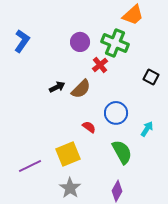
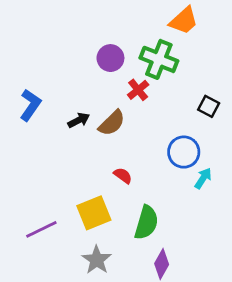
blue L-shape: (22, 41) -> (30, 105), moved
blue circle: (116, 113) -> (184, 152), moved
green semicircle: (122, 152) -> (146, 223), moved, turned 45

